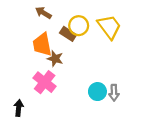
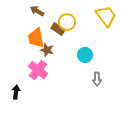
yellow trapezoid: (109, 27) -> (106, 16), moved
cyan circle: (97, 92) -> (85, 55), moved

